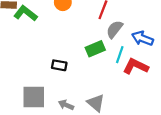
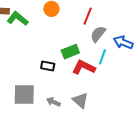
green rectangle: (95, 49) -> (70, 52), moved
red L-shape: (136, 66) -> (84, 67), moved

